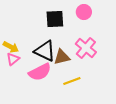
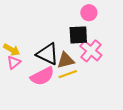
black square: (55, 19) -> (78, 35), moved
yellow line: (72, 81) -> (68, 74), moved

